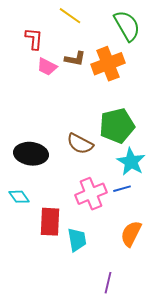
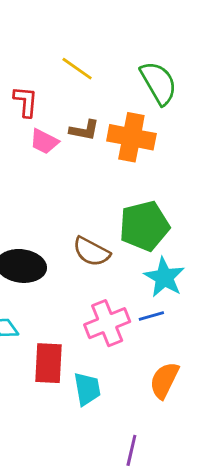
orange cross: (108, 64) -> (131, 137), turned 32

